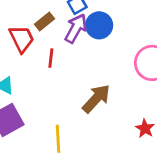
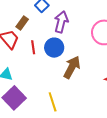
blue circle: (99, 25) -> (54, 48), moved
purple arrow: (76, 28) -> (61, 22), moved

